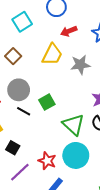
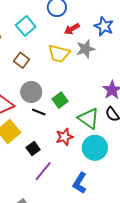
yellow trapezoid: (52, 55) -> (59, 54), turned 85
gray star: (80, 65) -> (86, 49), moved
black square: (13, 148) -> (33, 149), turned 32
red star: (47, 161) -> (65, 137), moved, turned -30

